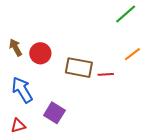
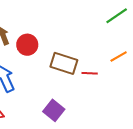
purple square: (54, 113) -> (54, 110), moved

